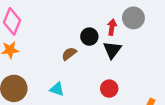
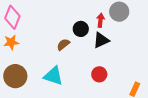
black triangle: (112, 50) -> (101, 40), turned 30
cyan triangle: (57, 89) -> (53, 76), size x1.5

